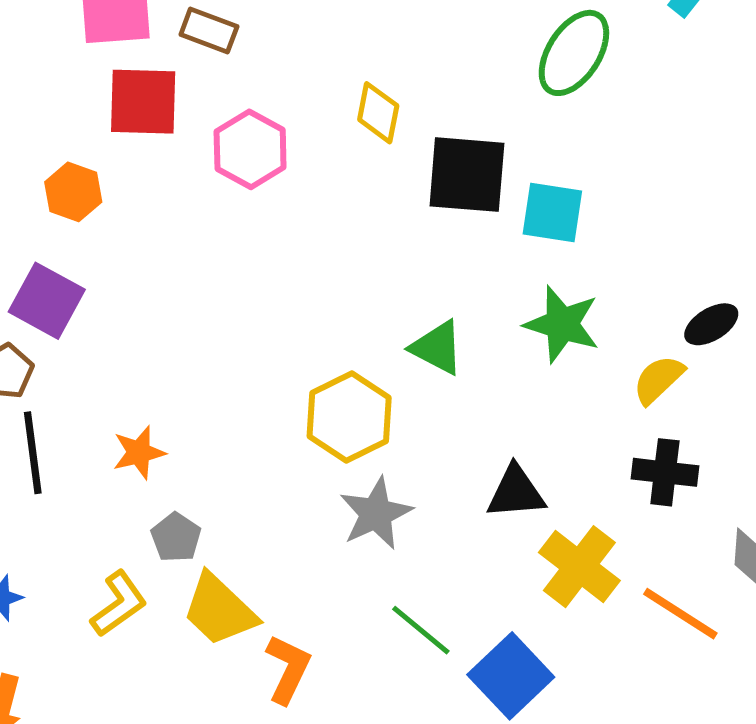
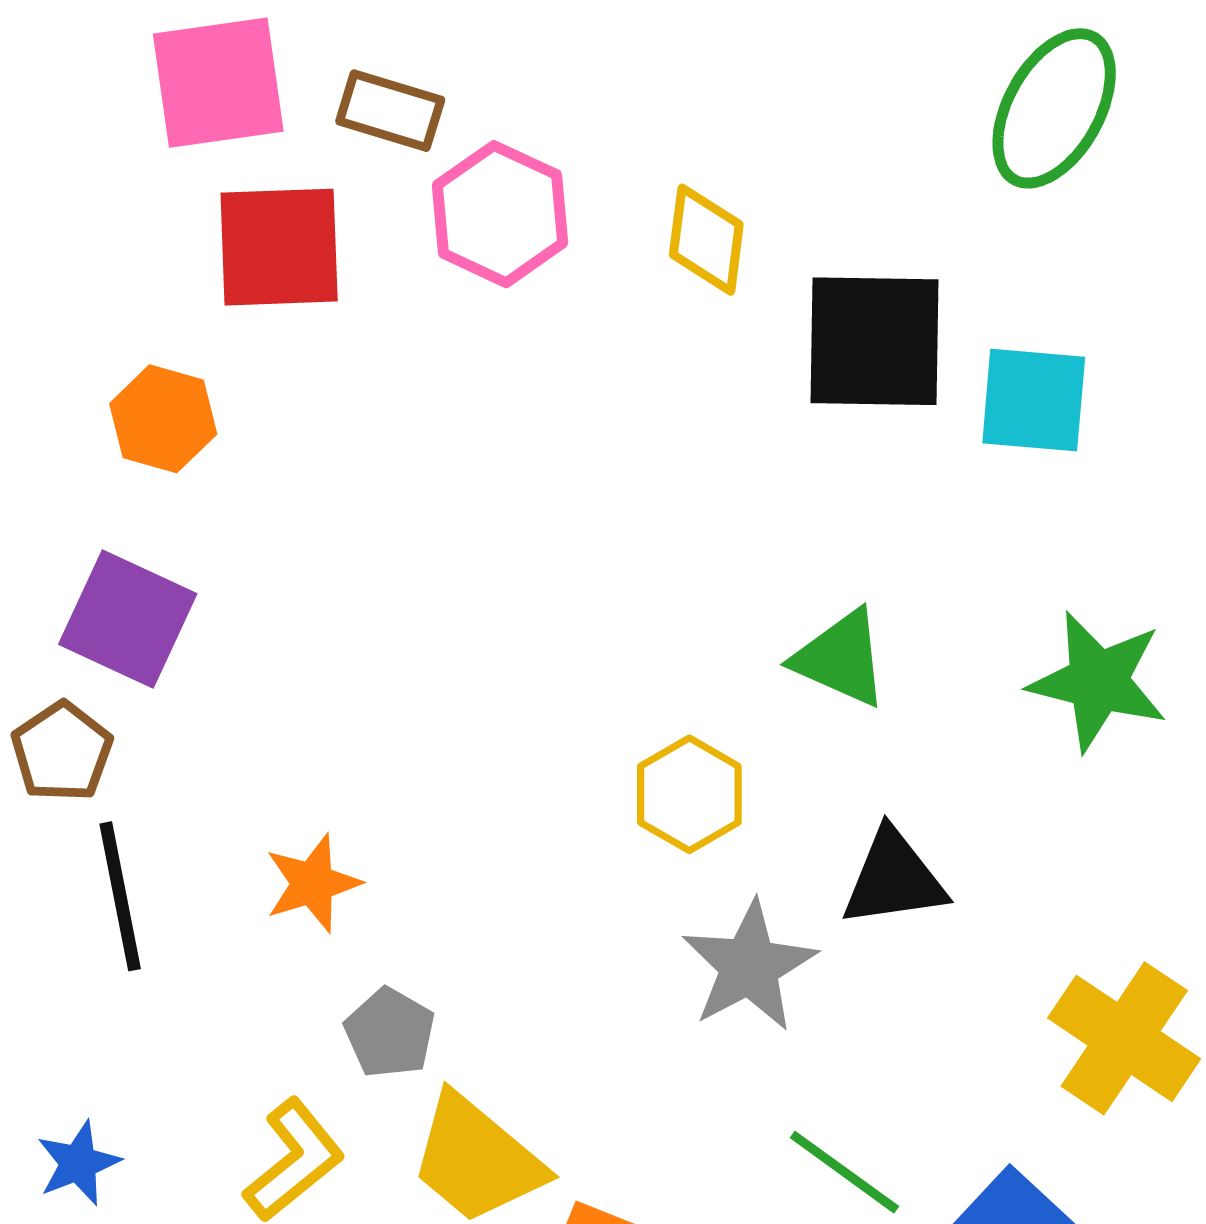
pink hexagon: (250, 149) -> (500, 214), moved
green star: (562, 324) -> (1098, 681), moved
yellow hexagon: (349, 417) -> (689, 794), size x0.7
black triangle: (516, 492) -> (894, 879), moved

